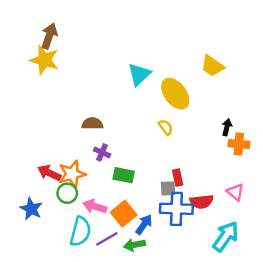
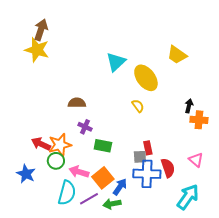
red semicircle: (202, 202) -> (168, 168), turned -102

